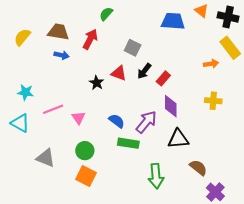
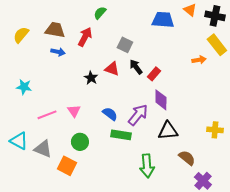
black arrow: (144, 71) -> (136, 67), turned 105
yellow cross: (213, 101) -> (215, 130), moved
pink line: (53, 109) -> (47, 115), moved
cyan triangle: (20, 123) -> (19, 141), moved
orange square: (86, 176) -> (67, 166), moved

